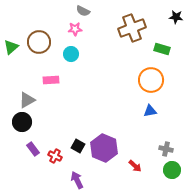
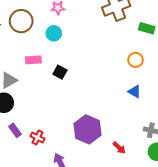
orange circle: (151, 80) -> (135, 60), size x0.6
blue triangle: (150, 111) -> (134, 92), turned 40
black square: (78, 146) -> (60, 72), moved

